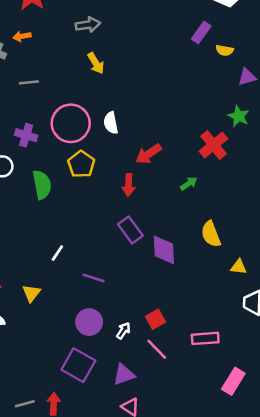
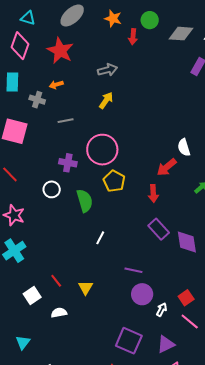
yellow arrow: (96, 63) -> (106, 100), moved, turned -108
white semicircle: (111, 123) -> (184, 147), moved
white line: (57, 253) -> (100, 238), moved
purple circle: (89, 322) -> (142, 294), moved

